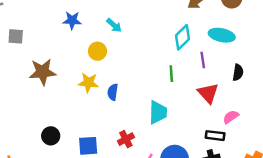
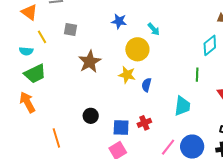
yellow circle: (97, 51) -> (137, 49), size x1.5
brown star: (43, 72) -> (90, 62), turned -30
red cross: (126, 139) -> (144, 123), moved

